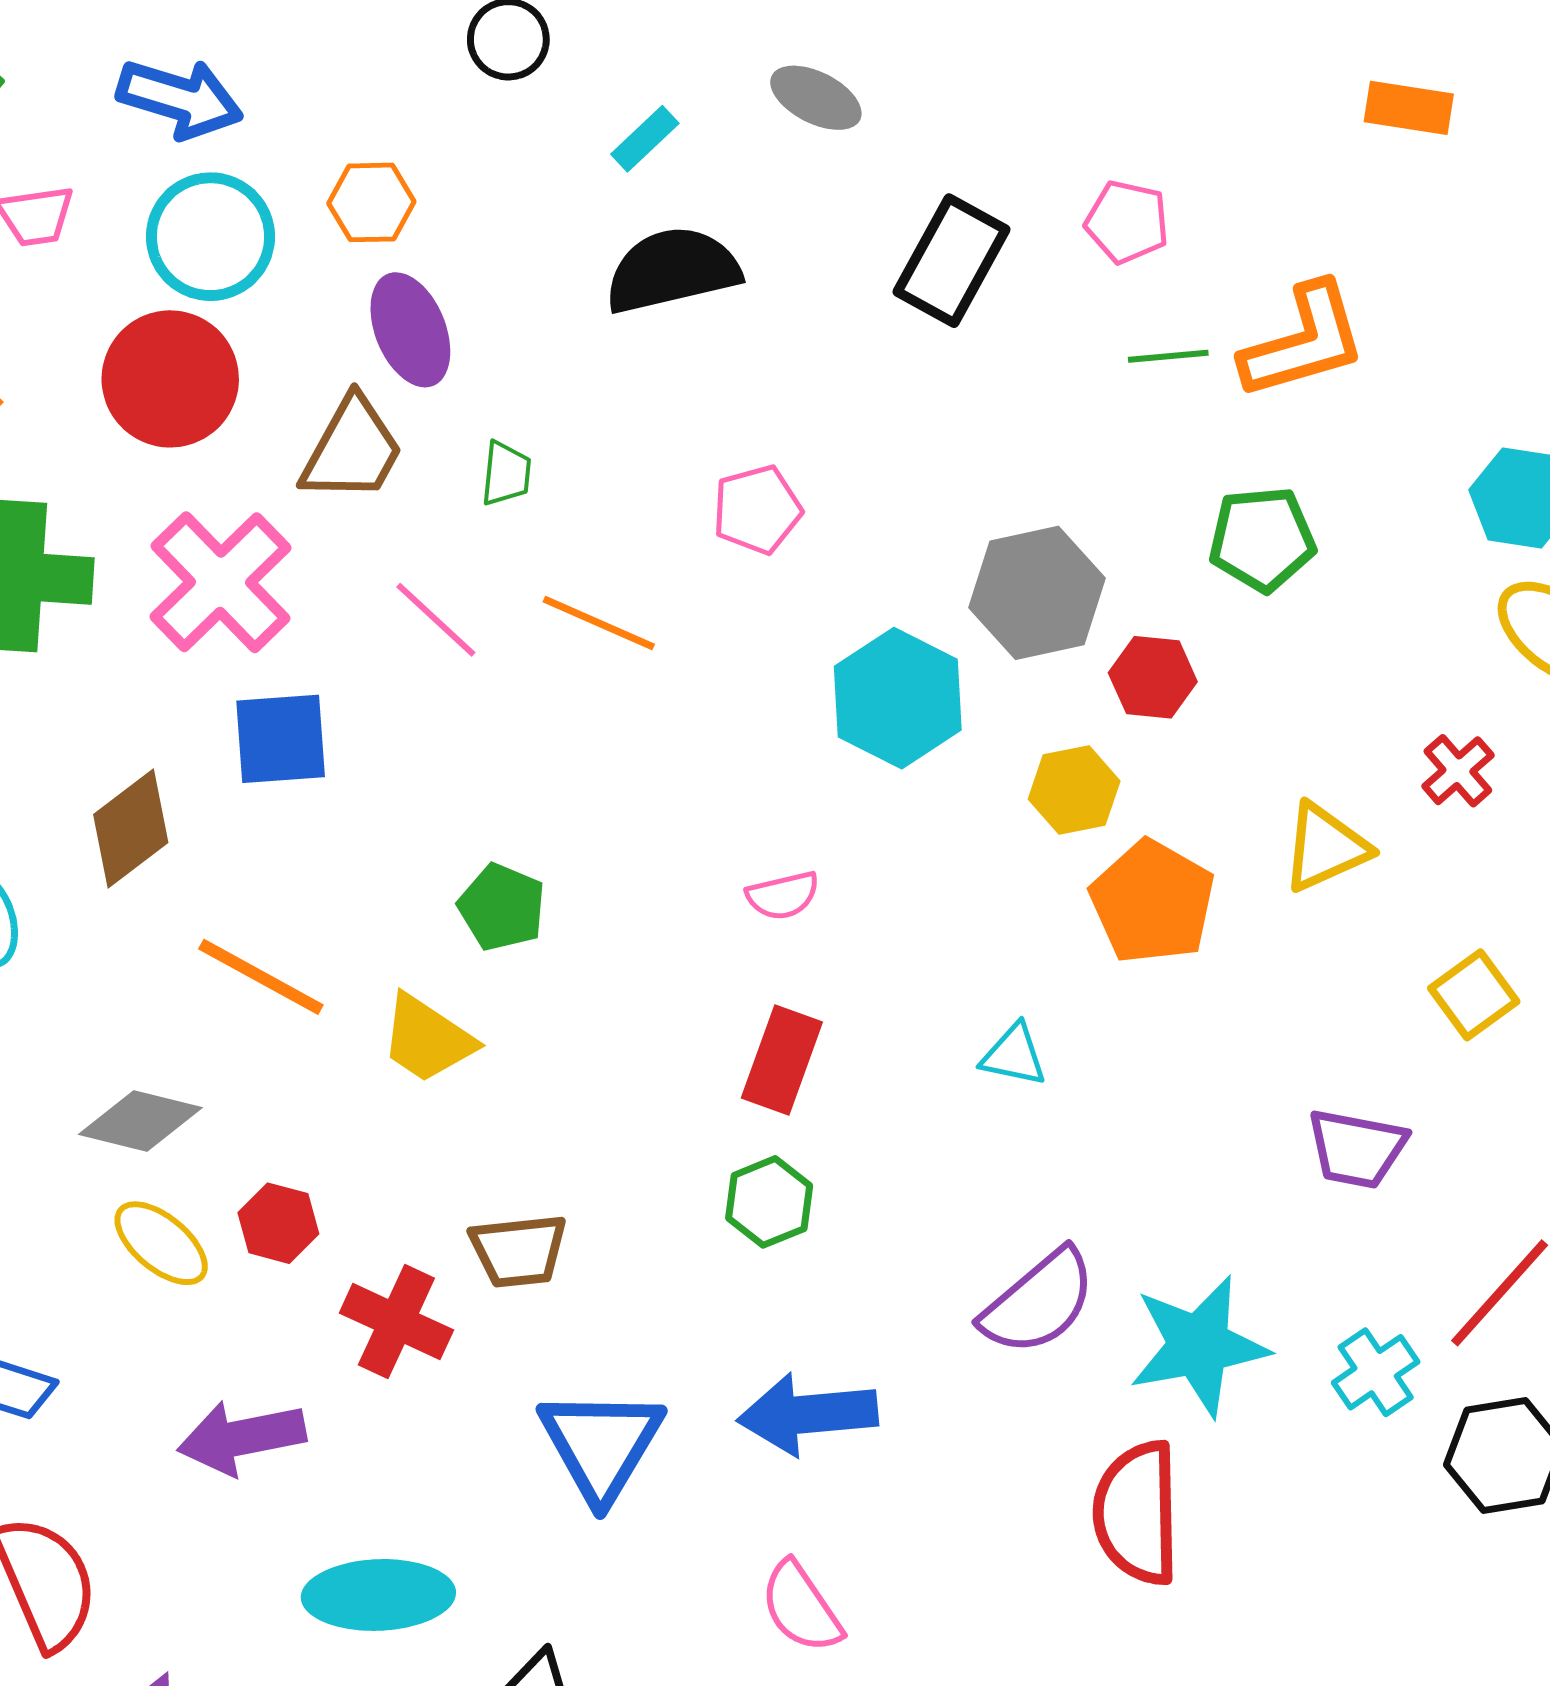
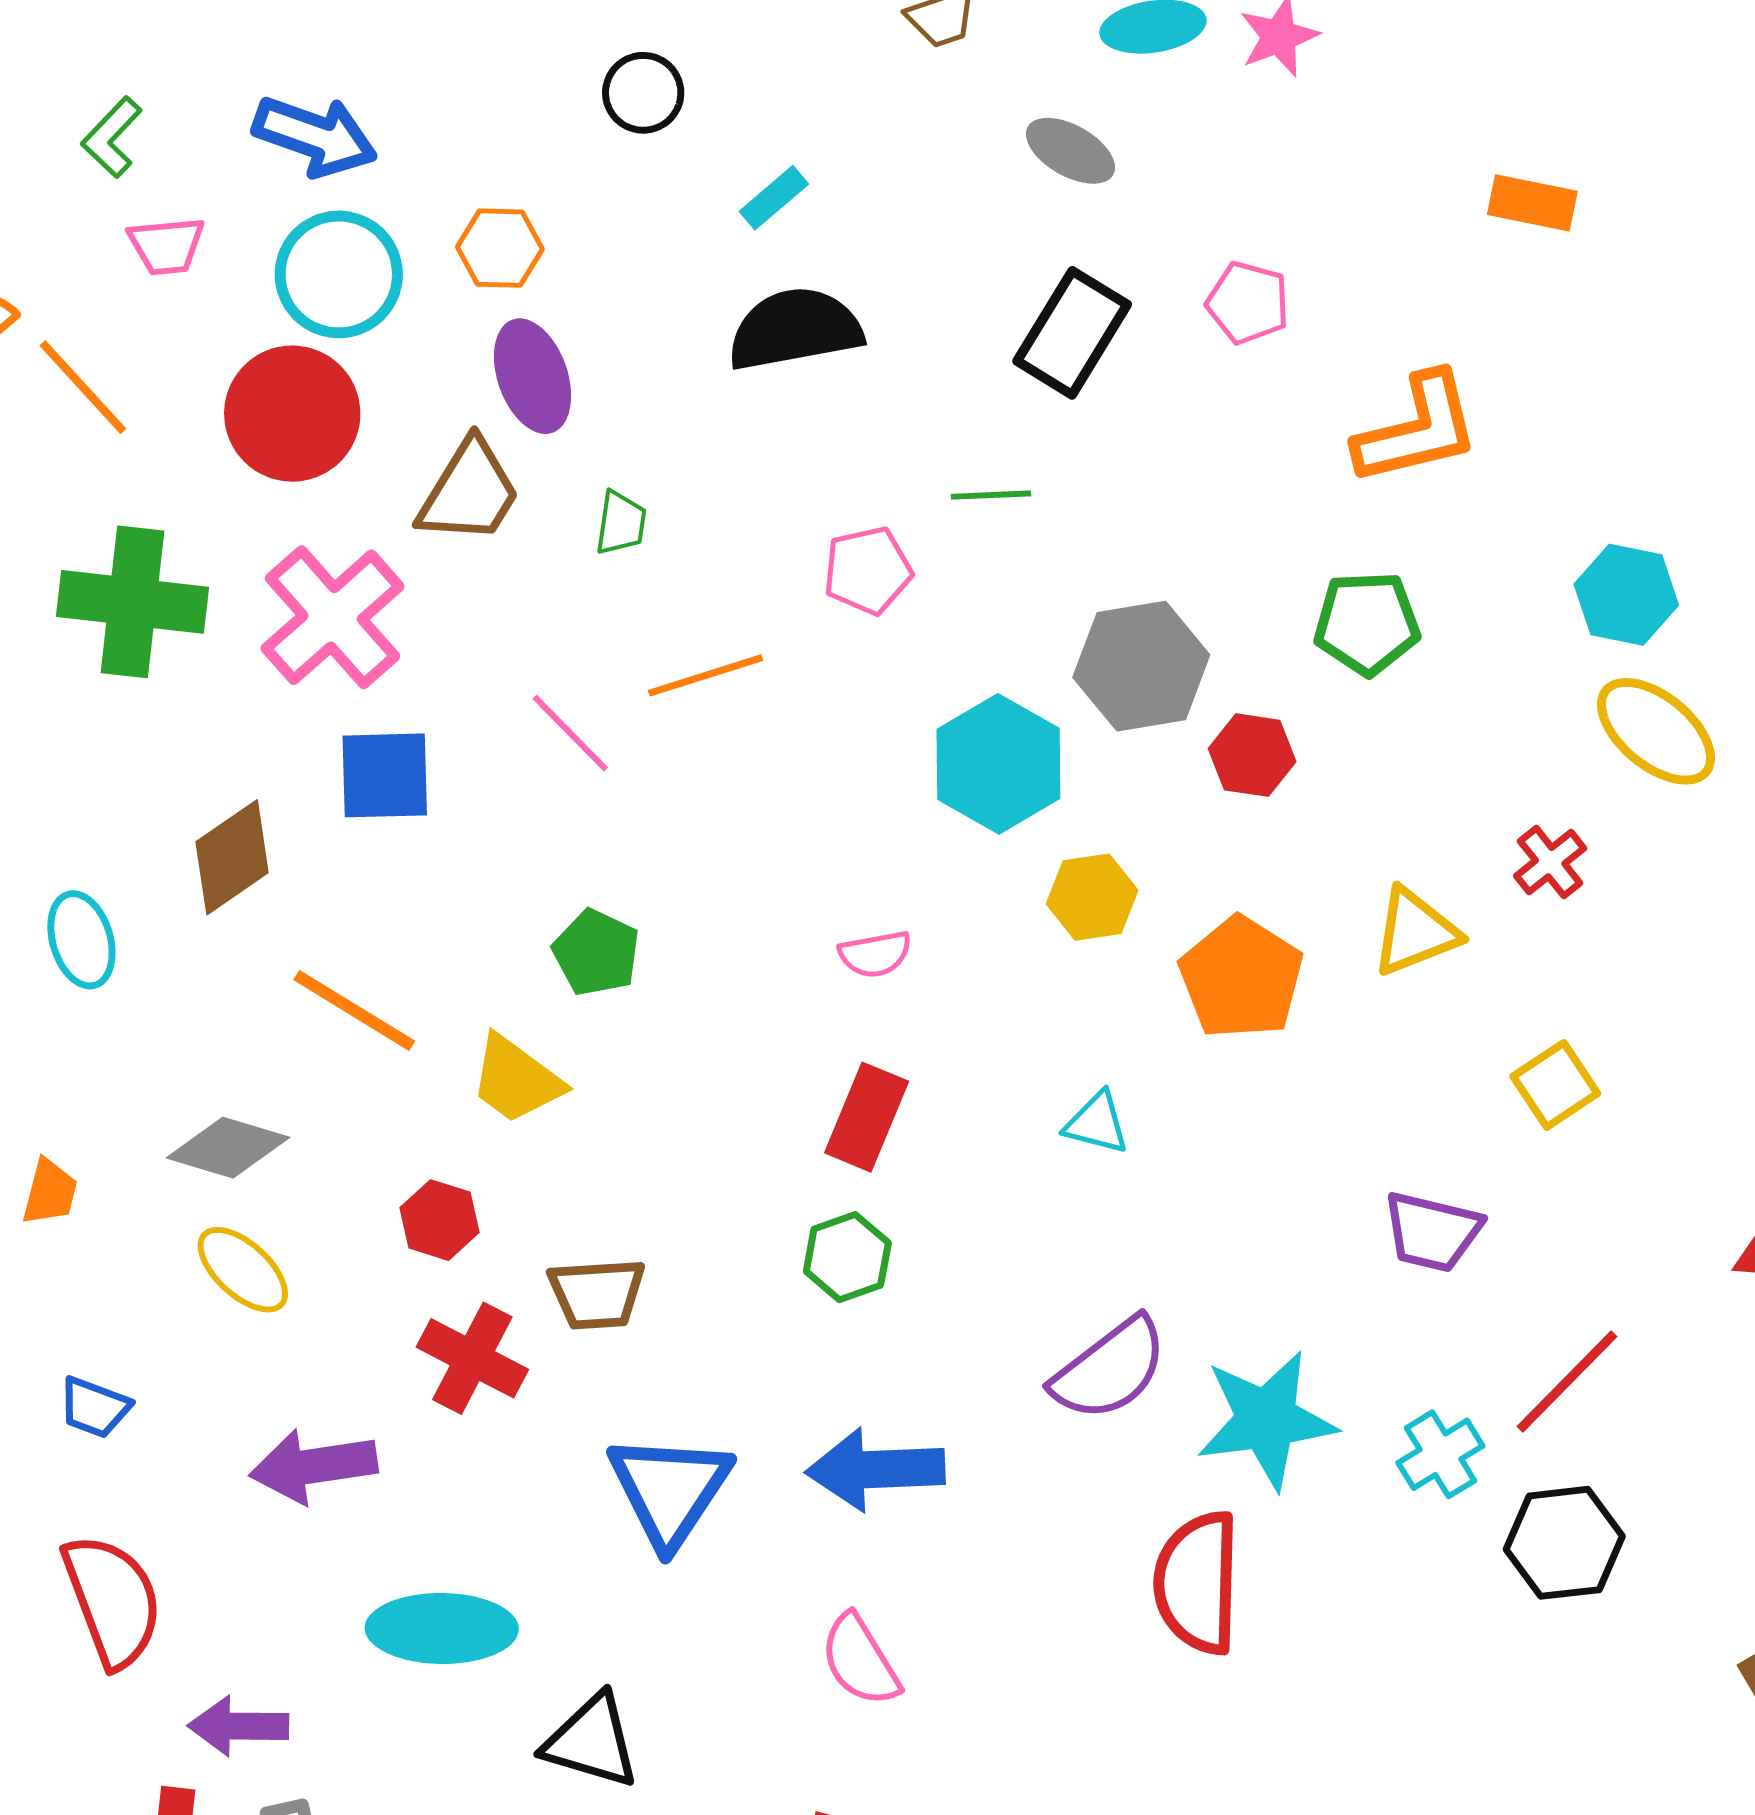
gray ellipse: (816, 98) -> (1070, 151), moved
green line: (1168, 356) -> (991, 495), moved
pink line: (436, 620) -> (570, 733), moved
orange line: (599, 623) -> (706, 675), turned -44
yellow hexagon: (1074, 790) -> (1092, 897), moved
red hexagon: (278, 1223) -> (439, 1220), moved

